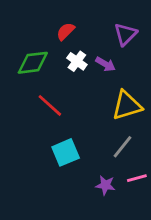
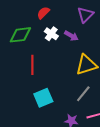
red line: (50, 105) -> (32, 65), turned 48

